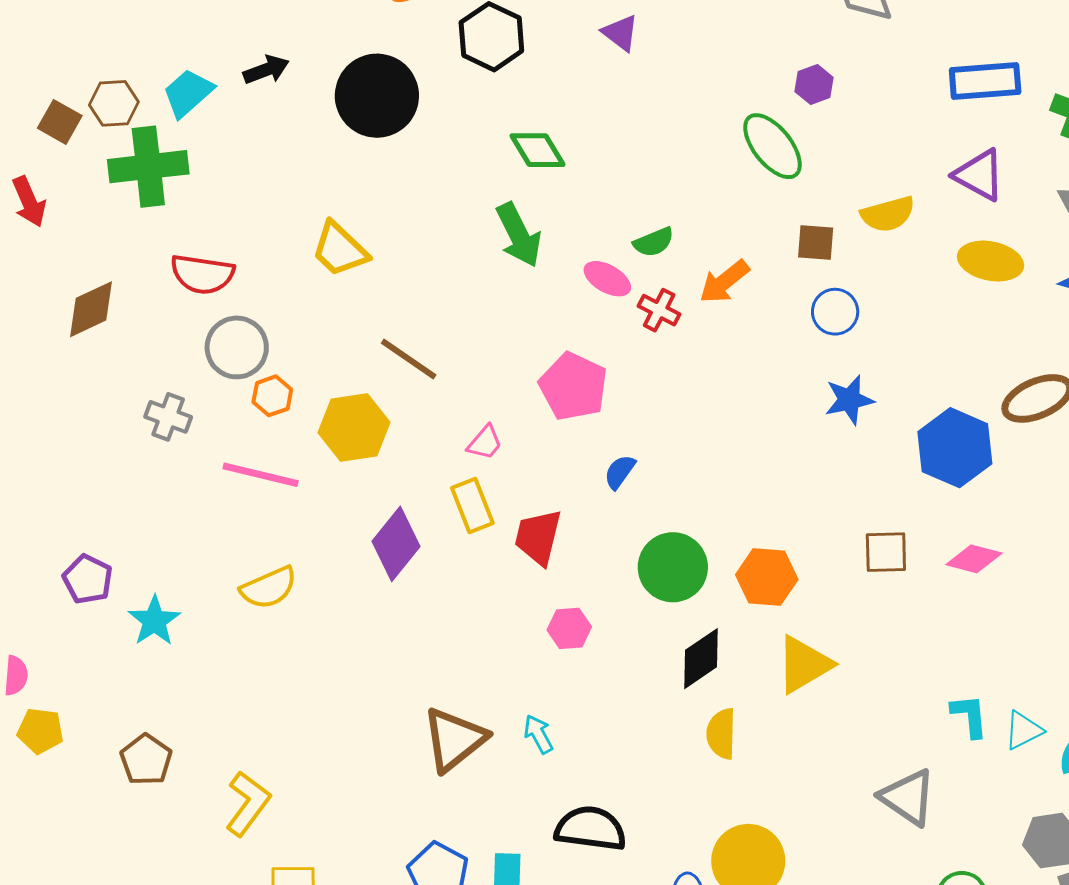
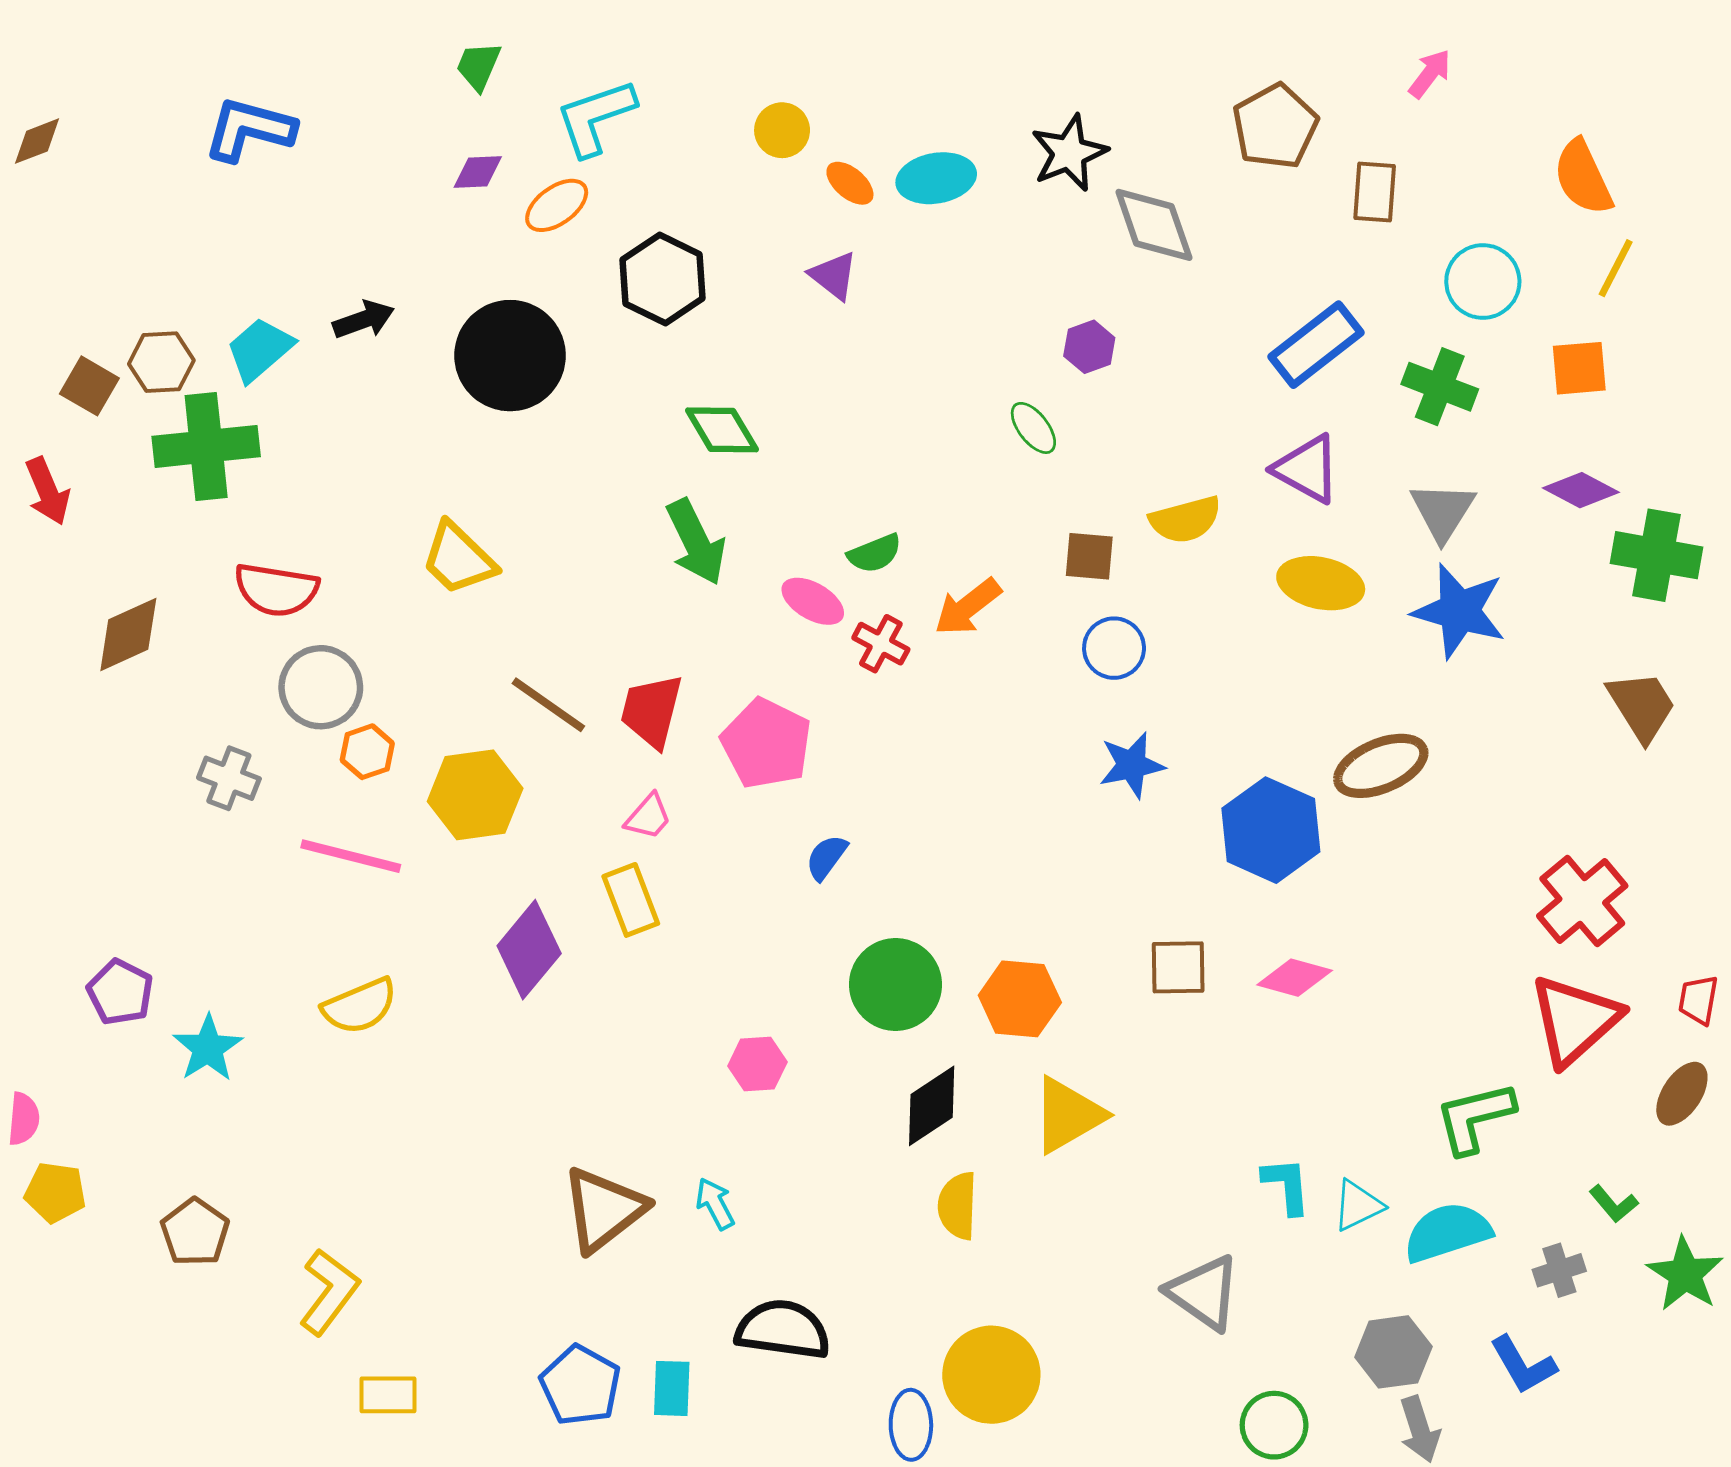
blue rectangle: (985, 81) -> (1316, 345), turned -34
green ellipse: (772, 146) -> (1033, 428), size x0.6
red trapezoid: (538, 537) -> (652, 711), moved

